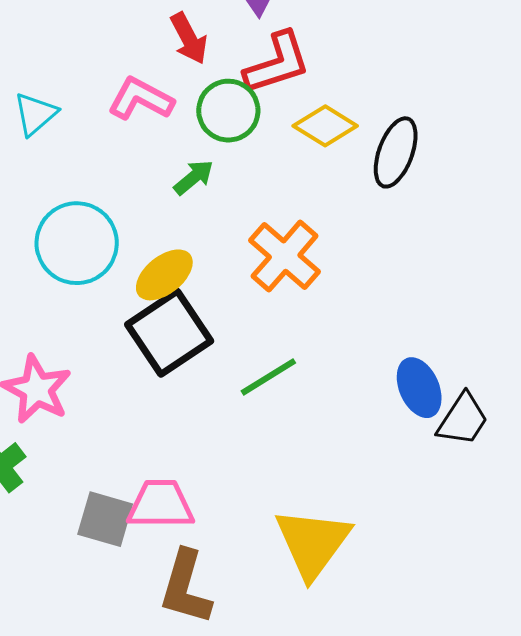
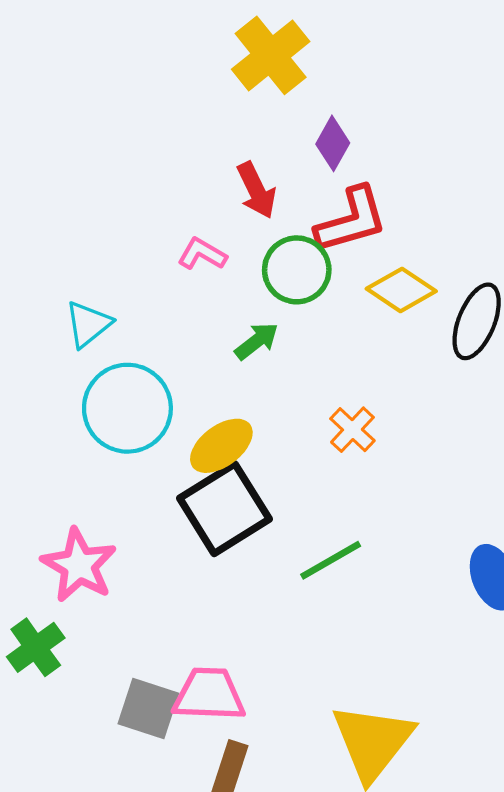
pink L-shape: (141, 99) -> (202, 254), size x0.7
cyan triangle: (35, 114) -> (88, 324), moved
orange cross: (285, 256) -> (352, 430), size x0.6

